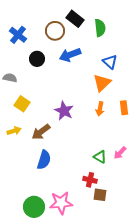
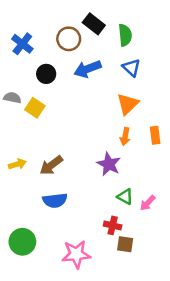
blue triangle: (110, 62) -> (131, 68), moved
yellow square: (22, 104) -> (35, 108), moved
purple star: (64, 111) -> (109, 164), moved
pink arrow: (120, 153) -> (148, 203), moved
blue semicircle: (44, 160) -> (55, 200), turned 66
green circle: (34, 207) -> (22, 242), moved

